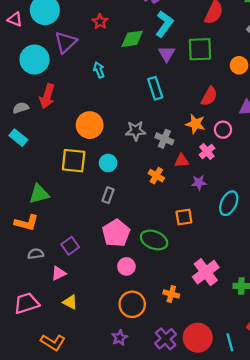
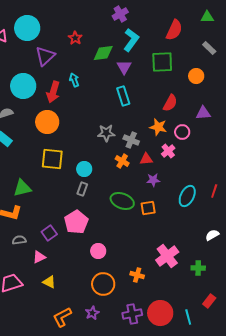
purple triangle: (167, 54) -> (124, 67), moved
cyan circle: (34, 60) -> (23, 86), moved
red arrow: (47, 96) -> (53, 92), moved
orange circle: (90, 125) -> (47, 122), moved
cyan circle: (108, 163) -> (84, 169), moved
orange cross: (156, 176) -> (122, 161), moved
purple star: (199, 183) -> (153, 180), moved
pink pentagon: (116, 233) -> (76, 222), moved
green ellipse: (154, 240) -> (122, 201), moved
purple cross: (166, 339) -> (132, 314), turned 30
orange L-shape: (53, 342) -> (62, 317), moved, turned 120

